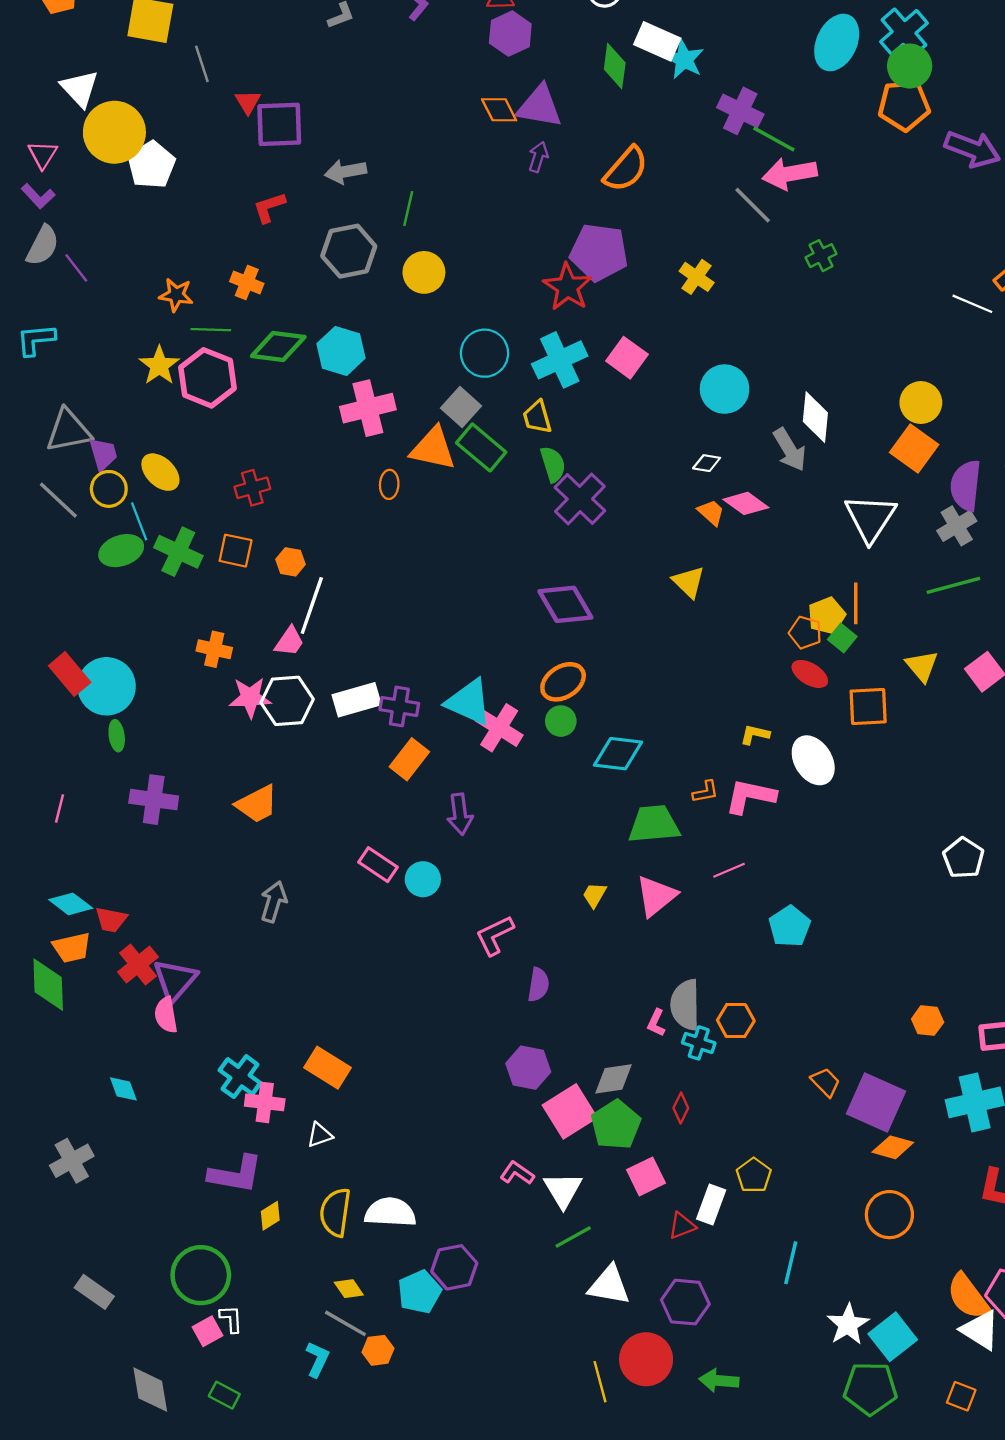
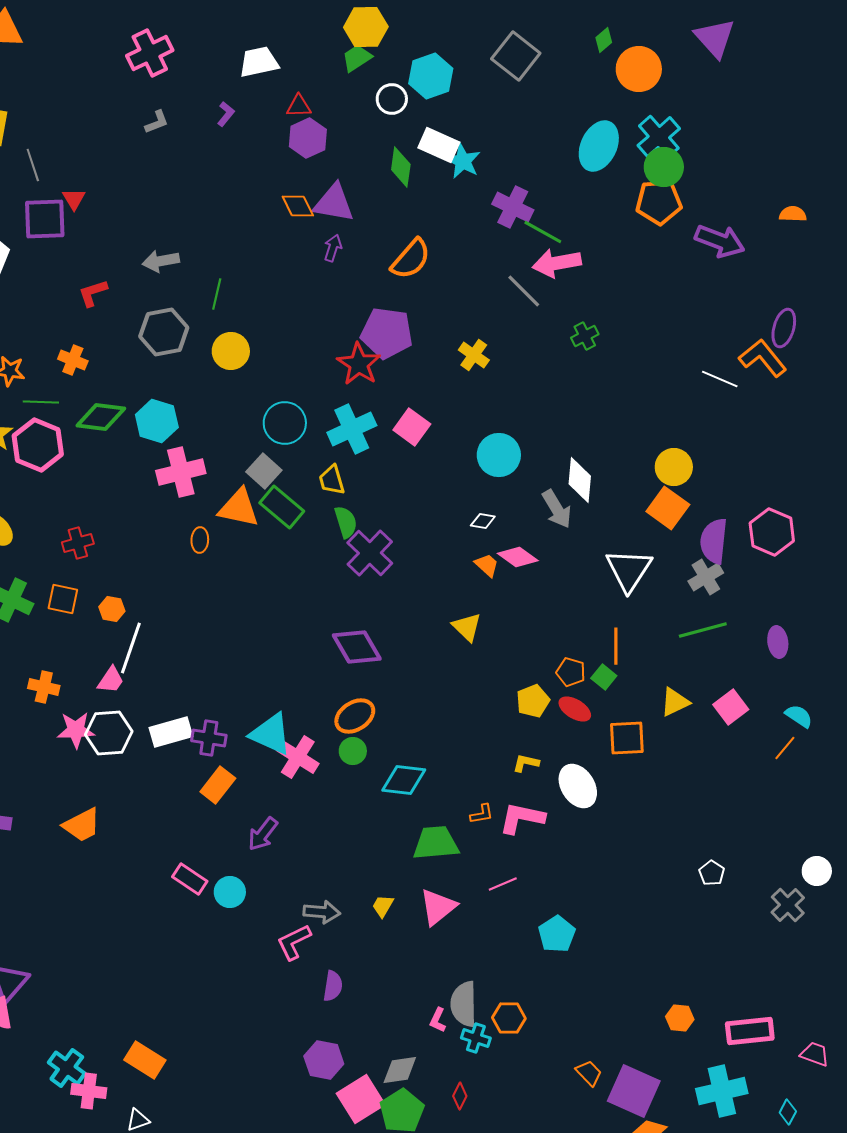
purple square: (279, 124) -> (45, 219), moved
yellow pentagon: (827, 616) -> (533, 701), moved
yellow triangle: (922, 666) -> (675, 702), turned 44
purple arrow: (460, 814) -> (263, 834), turned 45
white pentagon: (963, 858) -> (712, 873), size x0.7
gray arrow: (274, 902) -> (322, 912), moved, turned 78

